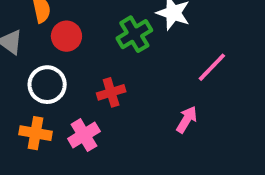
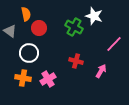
green cross: (134, 34) -> (74, 27), turned -30
red cross: (111, 92) -> (76, 61), moved, turned 32

